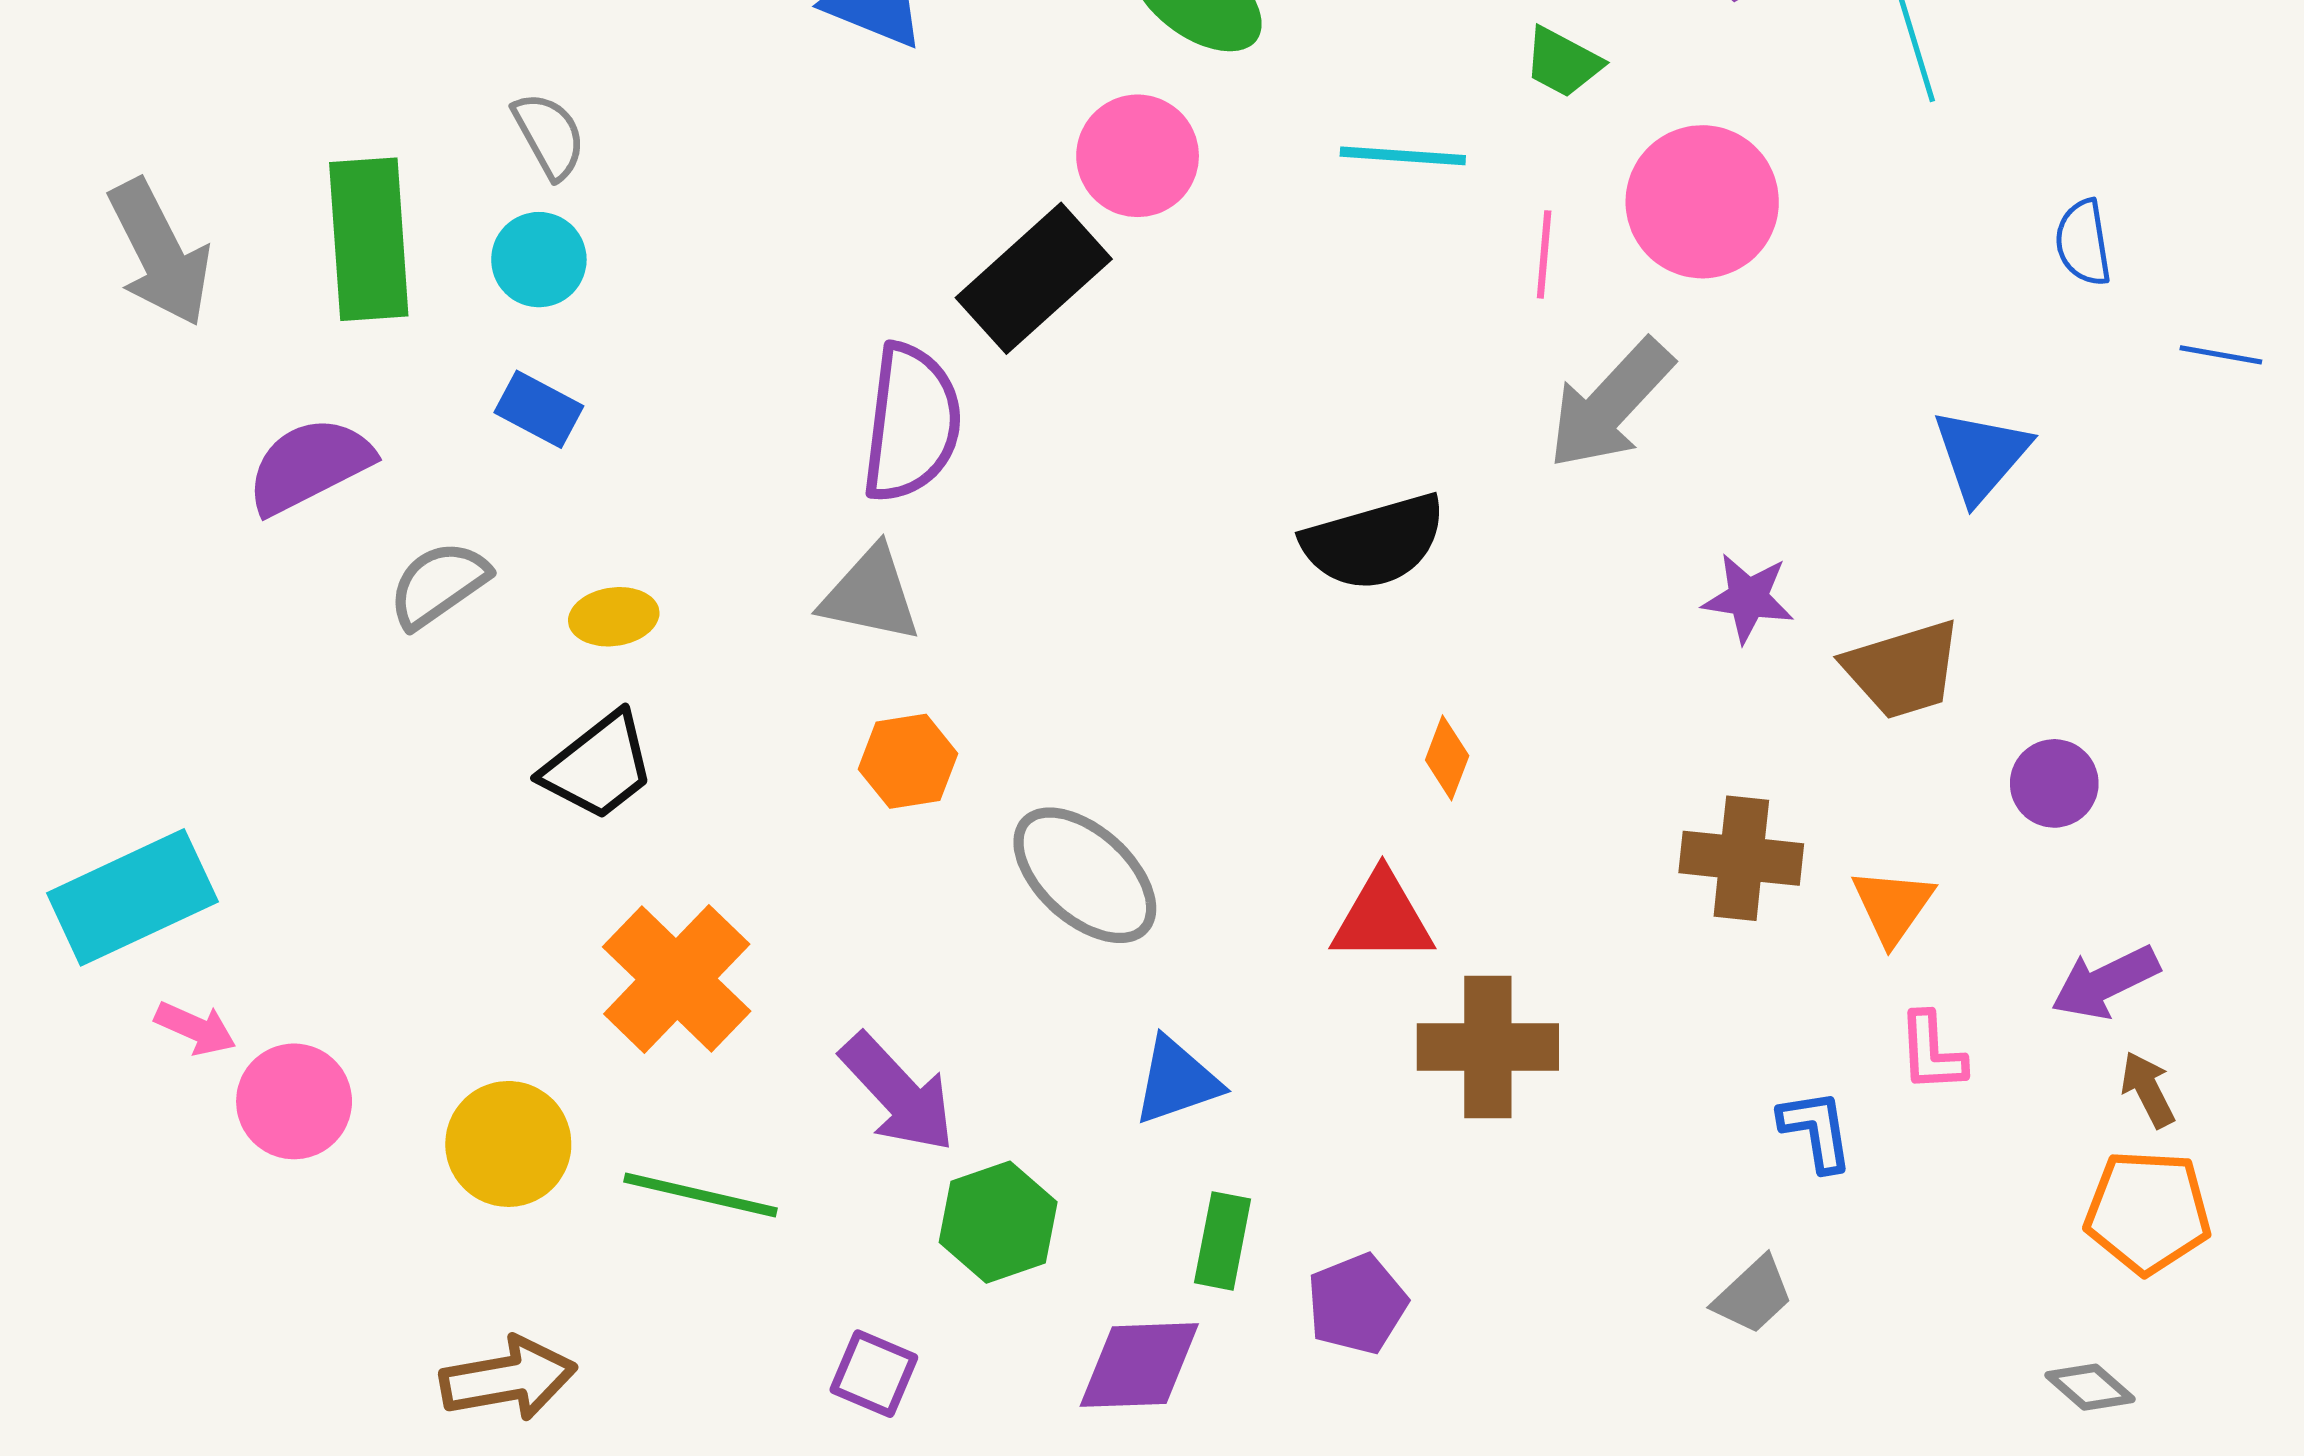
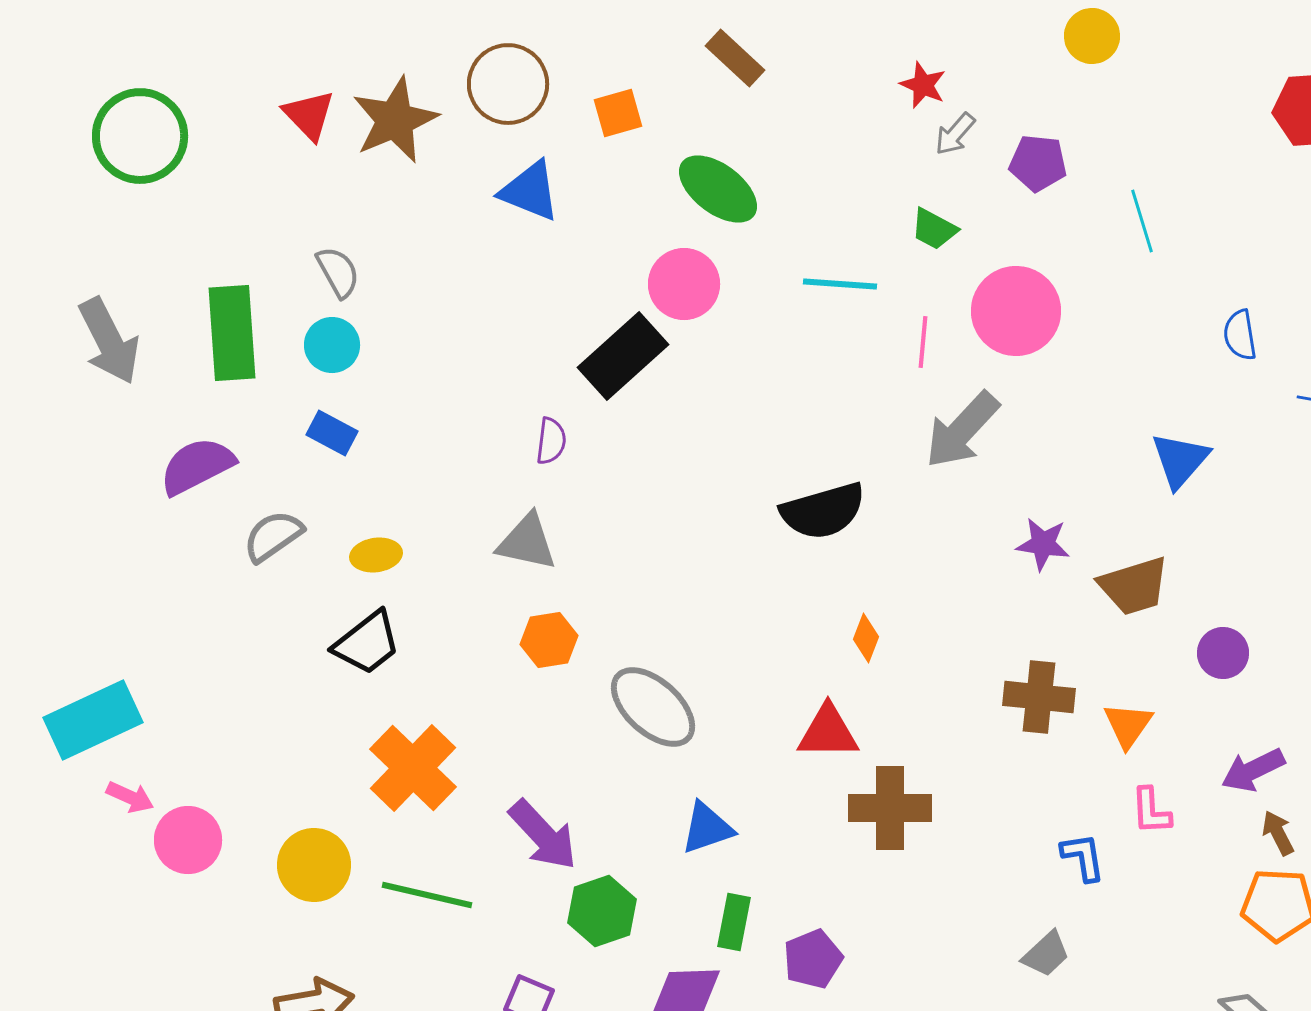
purple semicircle: (911, 423) -> (551, 441), size x0.5

